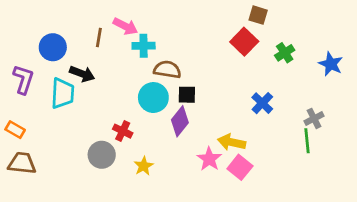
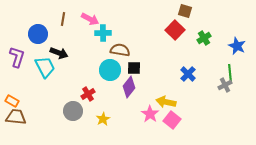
brown line: (99, 37) -> (63, 19), moved
cyan trapezoid: (63, 93) -> (45, 67), turned -30
orange rectangle: (15, 130) -> (12, 101), moved
red cross: (123, 131) -> (88, 94), turned 32
green line: (307, 141) -> (230, 73), moved

